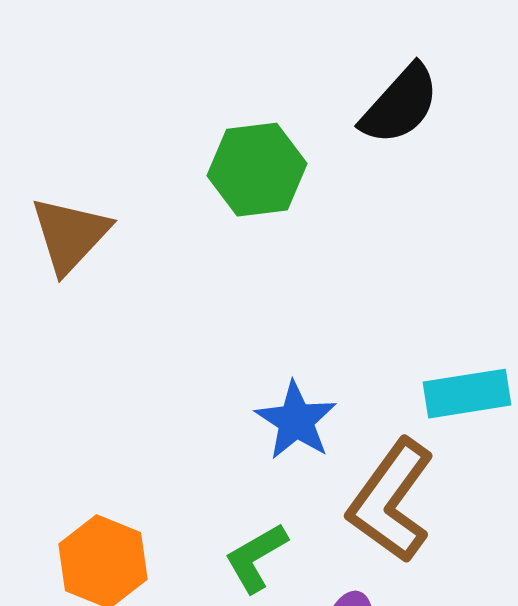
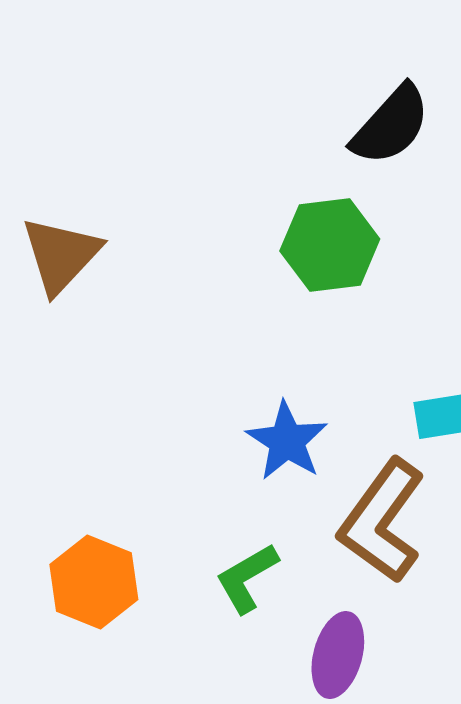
green hexagon: (257, 170) -> (330, 245), moved

